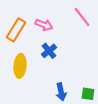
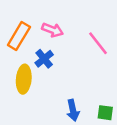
pink line: (82, 17) -> (98, 43), moved
blue cross: (49, 51) -> (44, 59), moved

